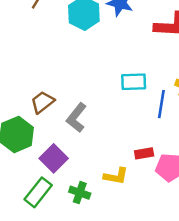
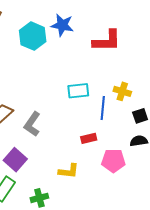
red rectangle: (144, 153) -> (89, 138), moved
green cross: (80, 193) -> (39, 198), moved, turned -30

